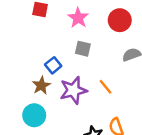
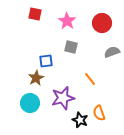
blue square: (53, 65) -> (46, 61), turned 32
purple star: (73, 90) -> (63, 98), moved

